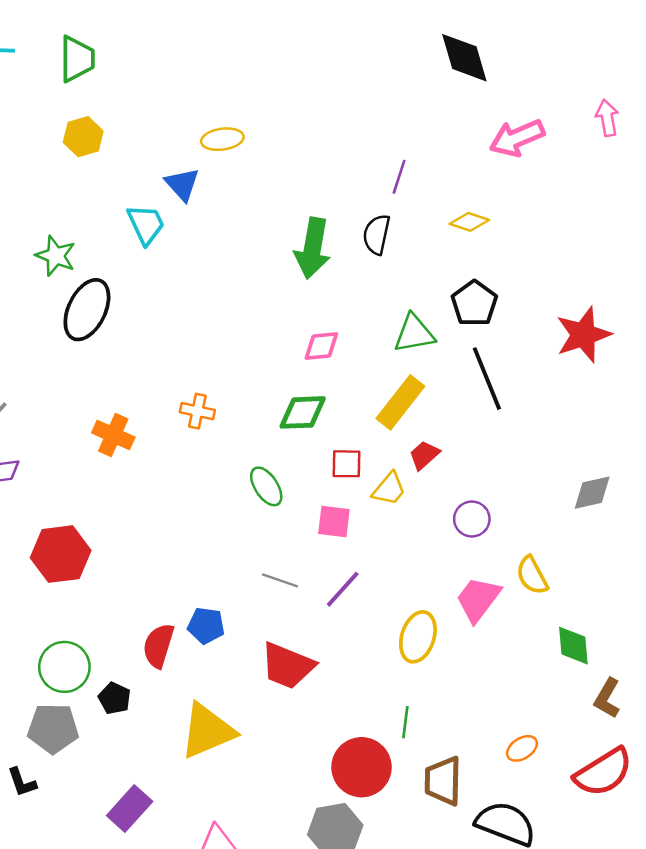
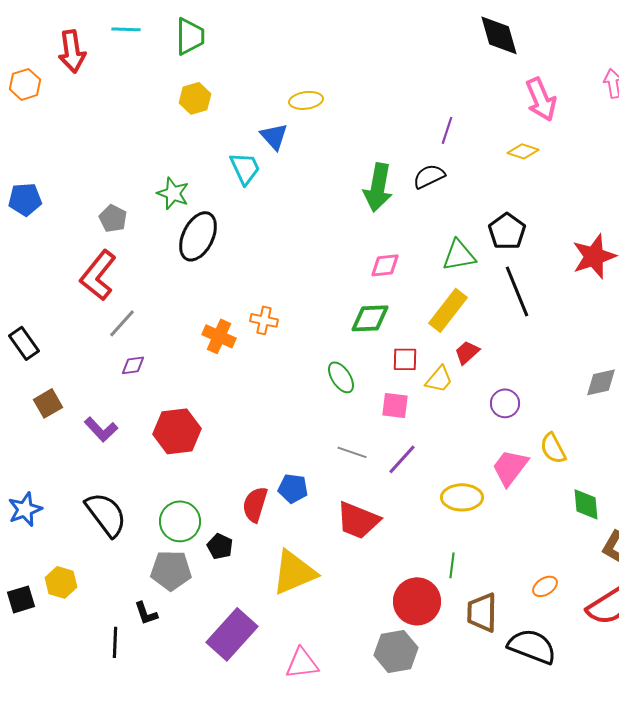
pink arrow: (517, 138) -> (541, 99), turned -90
yellow diamond: (469, 222) -> (523, 151), moved
black semicircle: (377, 234) -> (429, 176), turned 52
orange cross: (197, 411) -> (264, 320), moved
yellow ellipse: (418, 637) -> (462, 497), turned 72
purple rectangle: (130, 809) -> (232, 634), size x1.4

